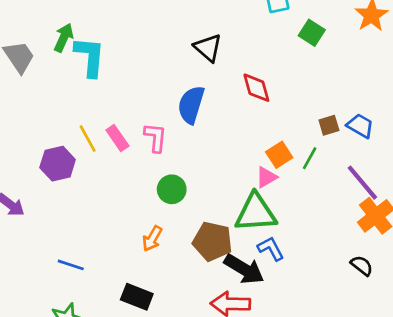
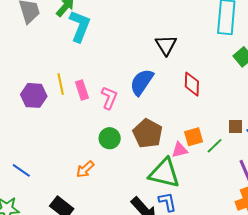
brown pentagon: (212, 241) -> (148, 133), moved

